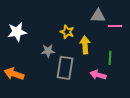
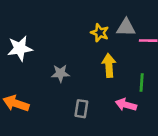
yellow star: (67, 32) -> (100, 33), moved
gray rectangle: (65, 68) -> (81, 109), moved, size x0.6

